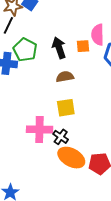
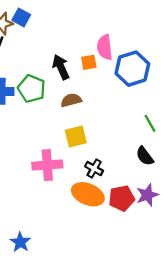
green pentagon: (25, 50) -> (32, 89), moved
black cross: (61, 137) -> (94, 169), moved

